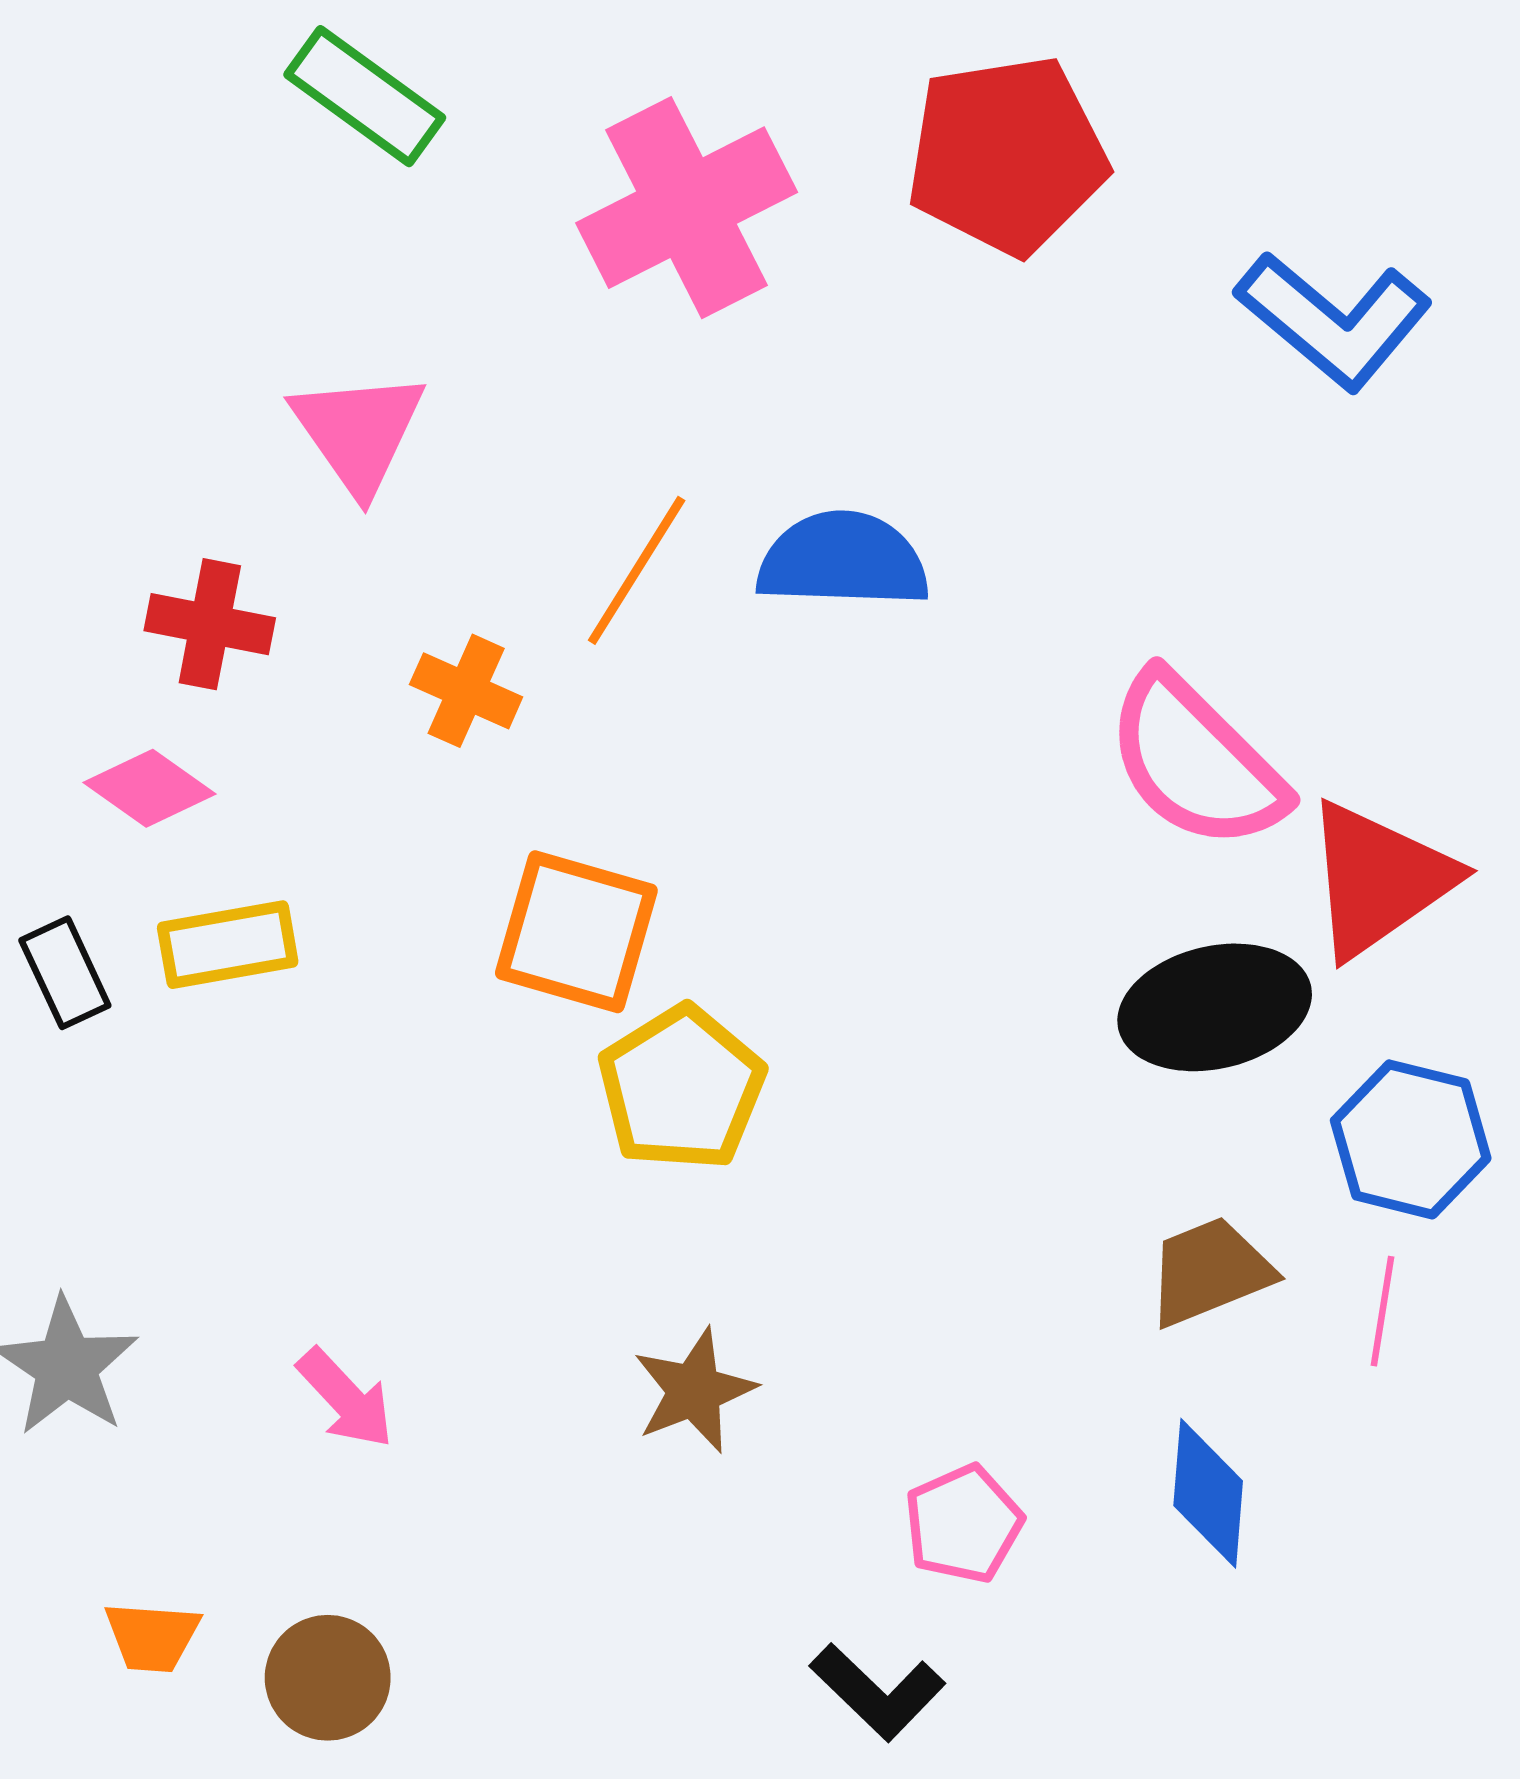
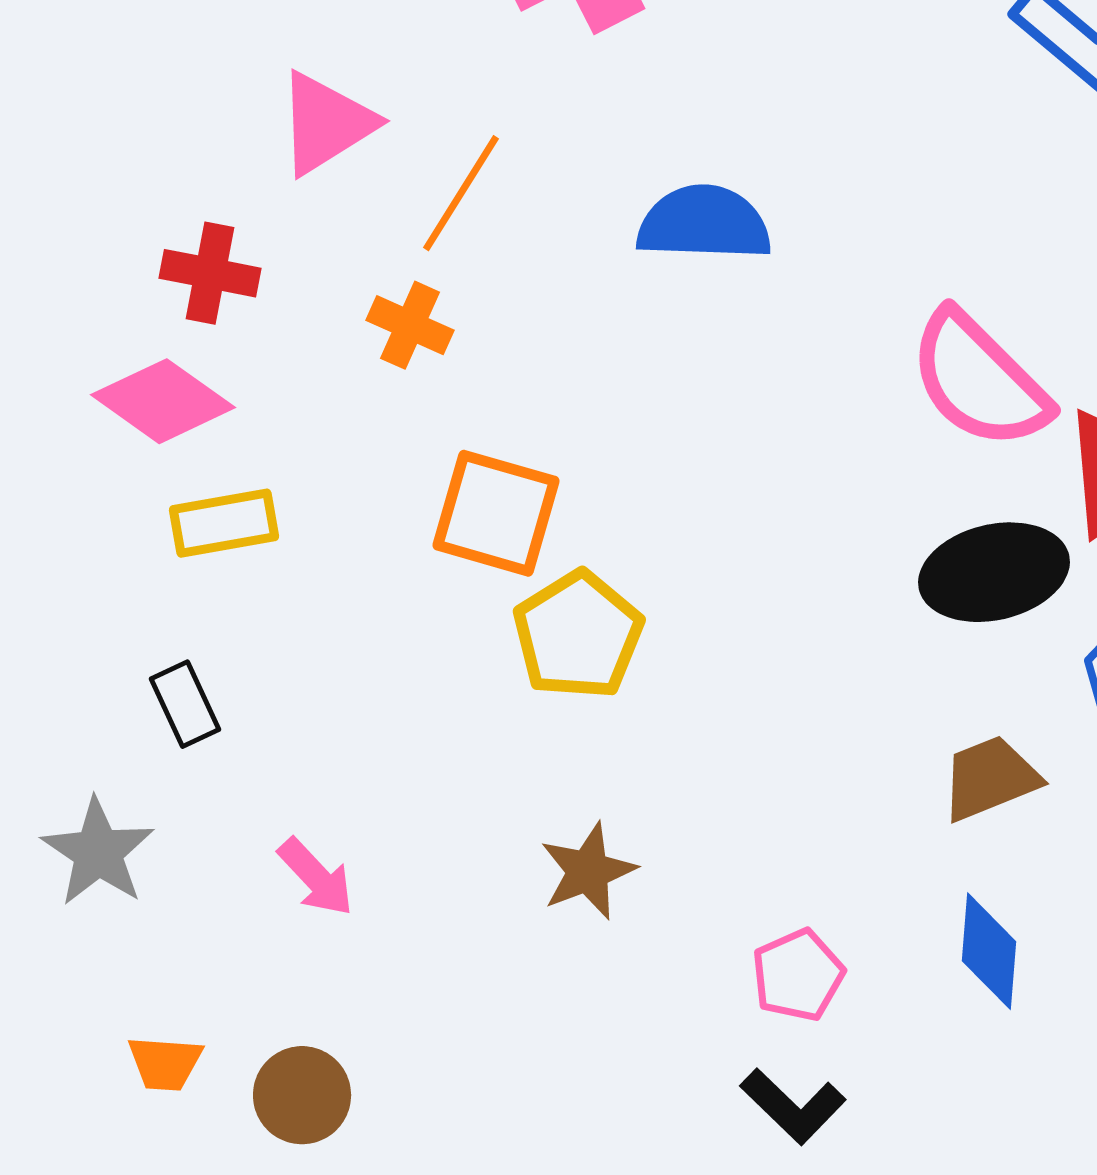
pink triangle: (358, 432) -> (326, 123), turned 33
orange line: (637, 570) -> (461, 193), moved
pink diamond: (150, 788) -> (163, 401), size x1.4
black rectangle: (65, 973) -> (185, 704), moved
black L-shape: (878, 1692) -> (793, 1106), moved

